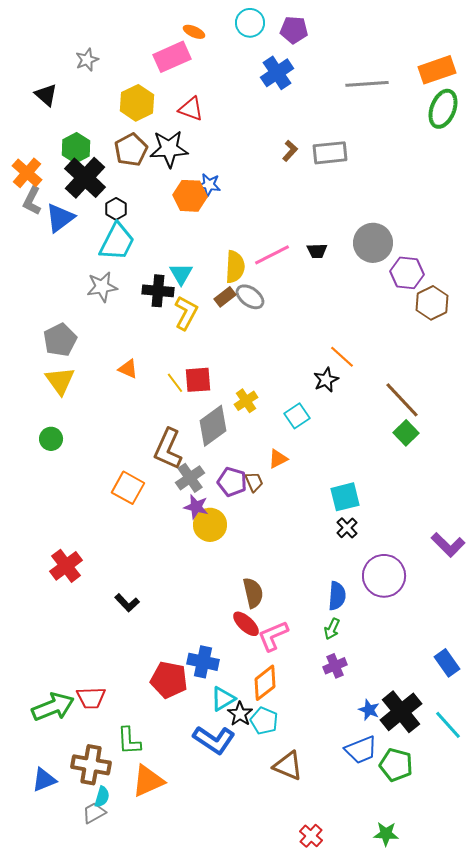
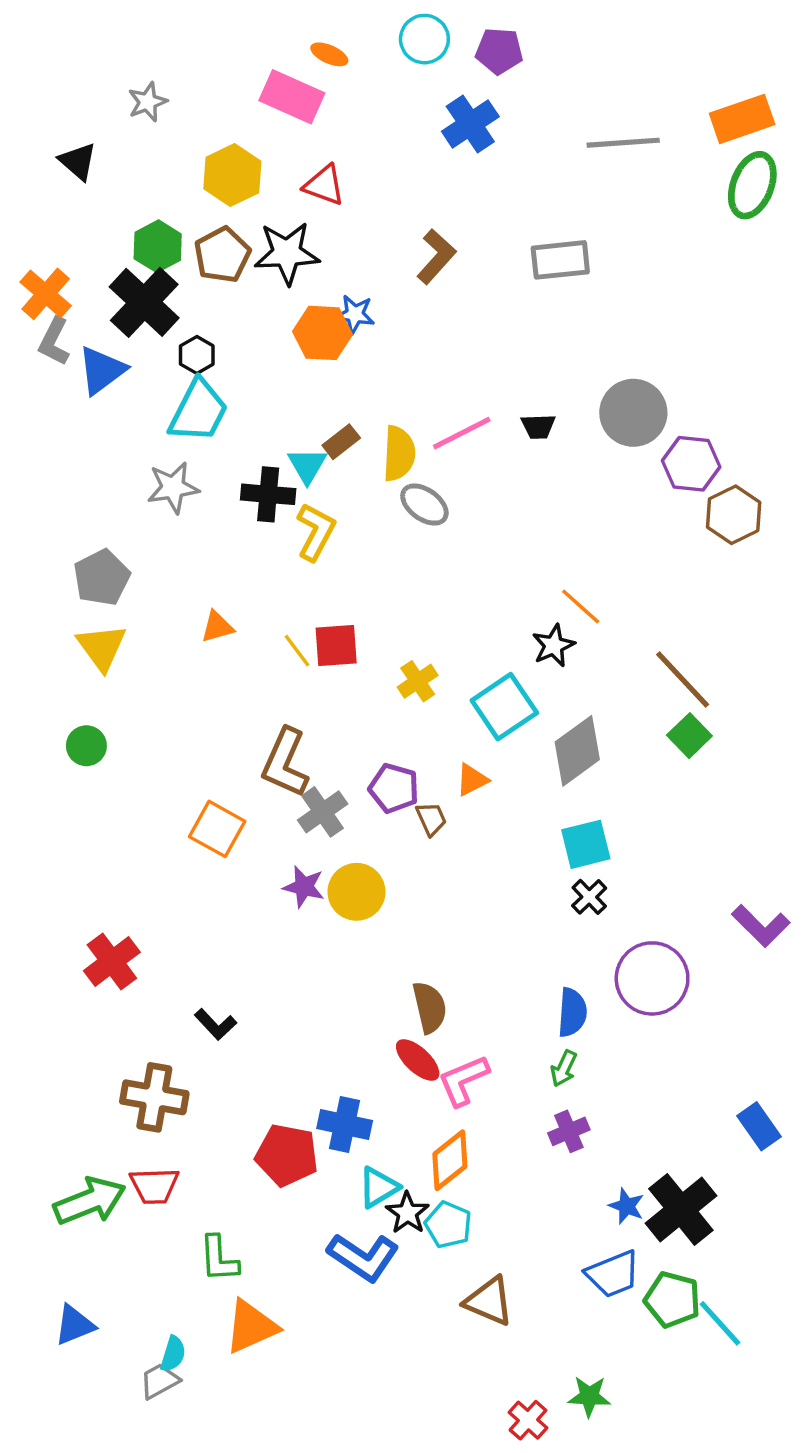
pink rectangle: (172, 57) -> (292, 97), turned 48
green hexagon: (76, 148) -> (158, 246), moved
brown L-shape: (290, 151) -> (436, 257), moved, size x1.5
brown rectangle: (225, 297) -> (341, 442), moved
orange triangle: (128, 369) -> (217, 627), turned -40
cyan square: (297, 416) -> (504, 707), size x1.5
gray diamond: (213, 426) -> (577, 751), moved
purple pentagon: (232, 482) -> (394, 788), moved
purple star: (196, 507) -> (304, 887), moved
cyan line: (448, 725) -> (720, 1323), moved
brown cross: (91, 765) -> (154, 1097), moved
green star: (386, 834) -> (589, 1396), moved

